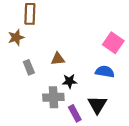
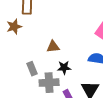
gray rectangle: (29, 67) -> (32, 69), moved

